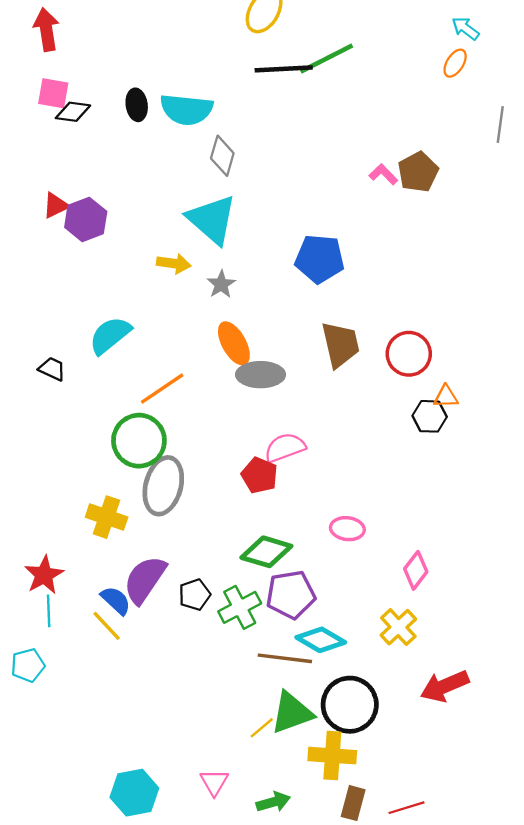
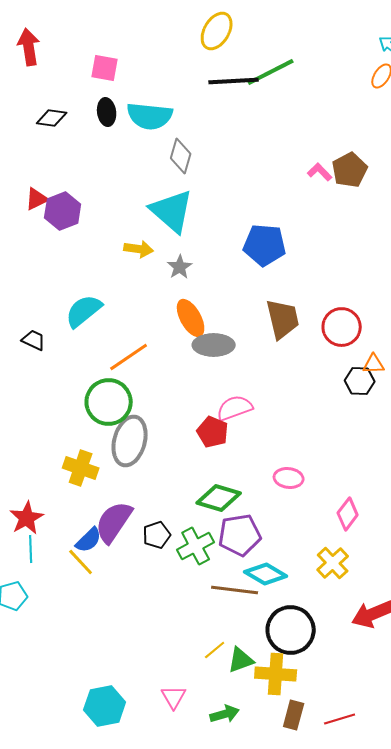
pink square: (53, 93) -> (105, 68), moved
blue semicircle: (116, 600) -> (89, 540), turned 92
green triangle: (292, 713) -> (241, 660), moved, size x0.7

